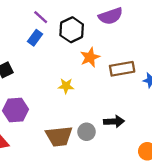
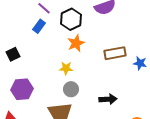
orange star: (90, 57) -> (76, 43), moved
gray circle: (87, 132) -> (71, 89), moved

